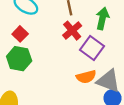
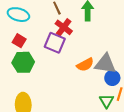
purple square: (92, 48) -> (55, 43), moved

